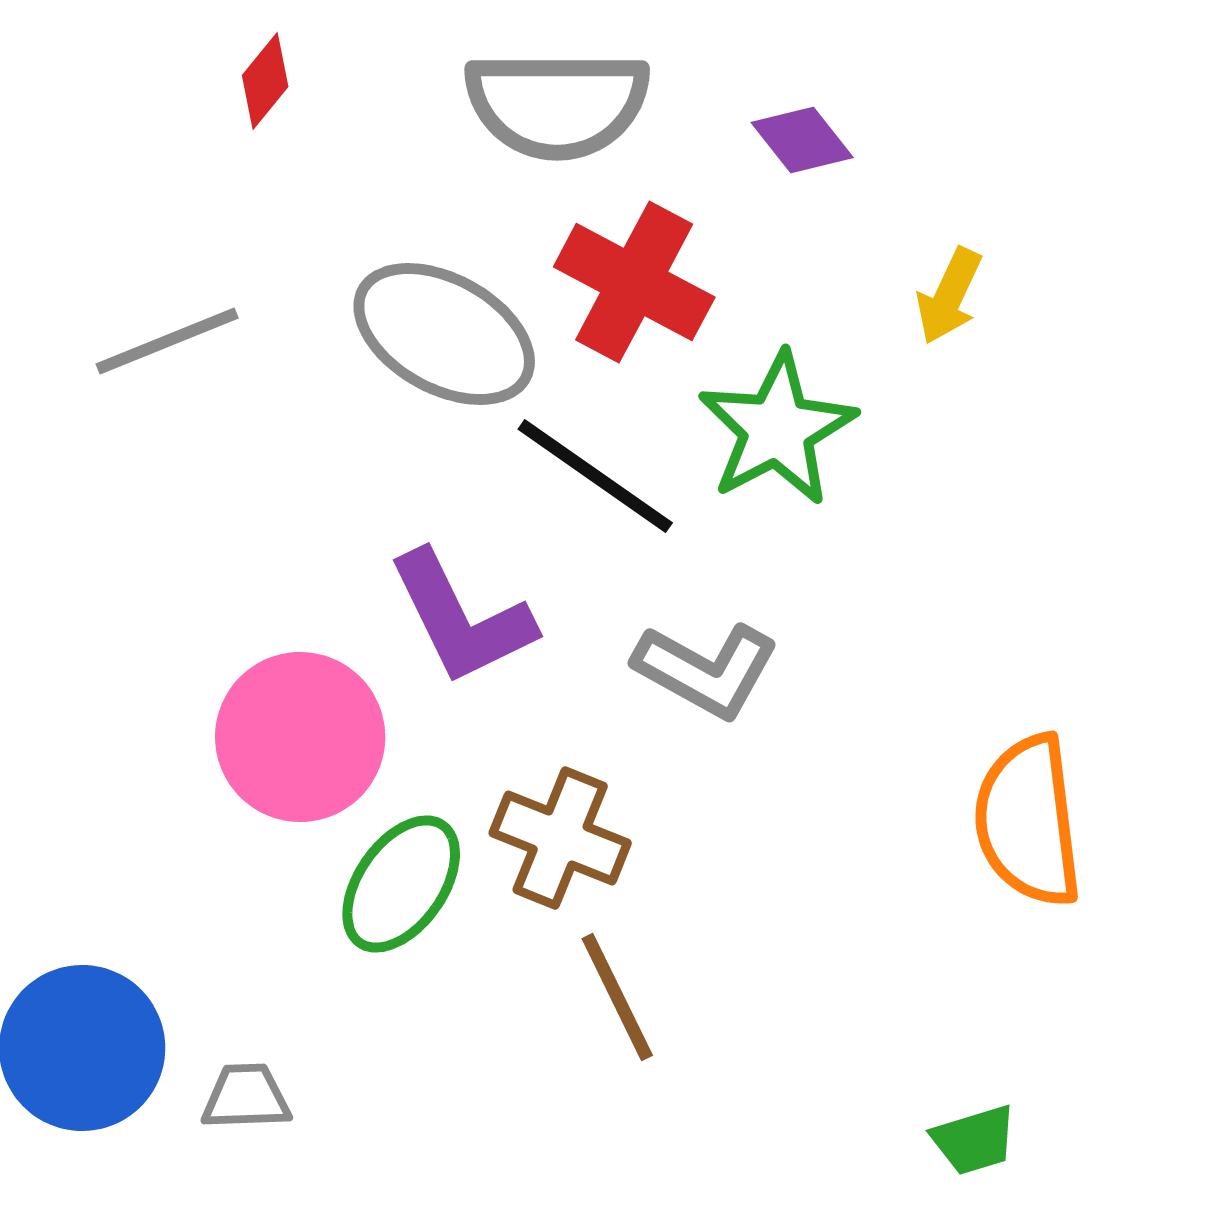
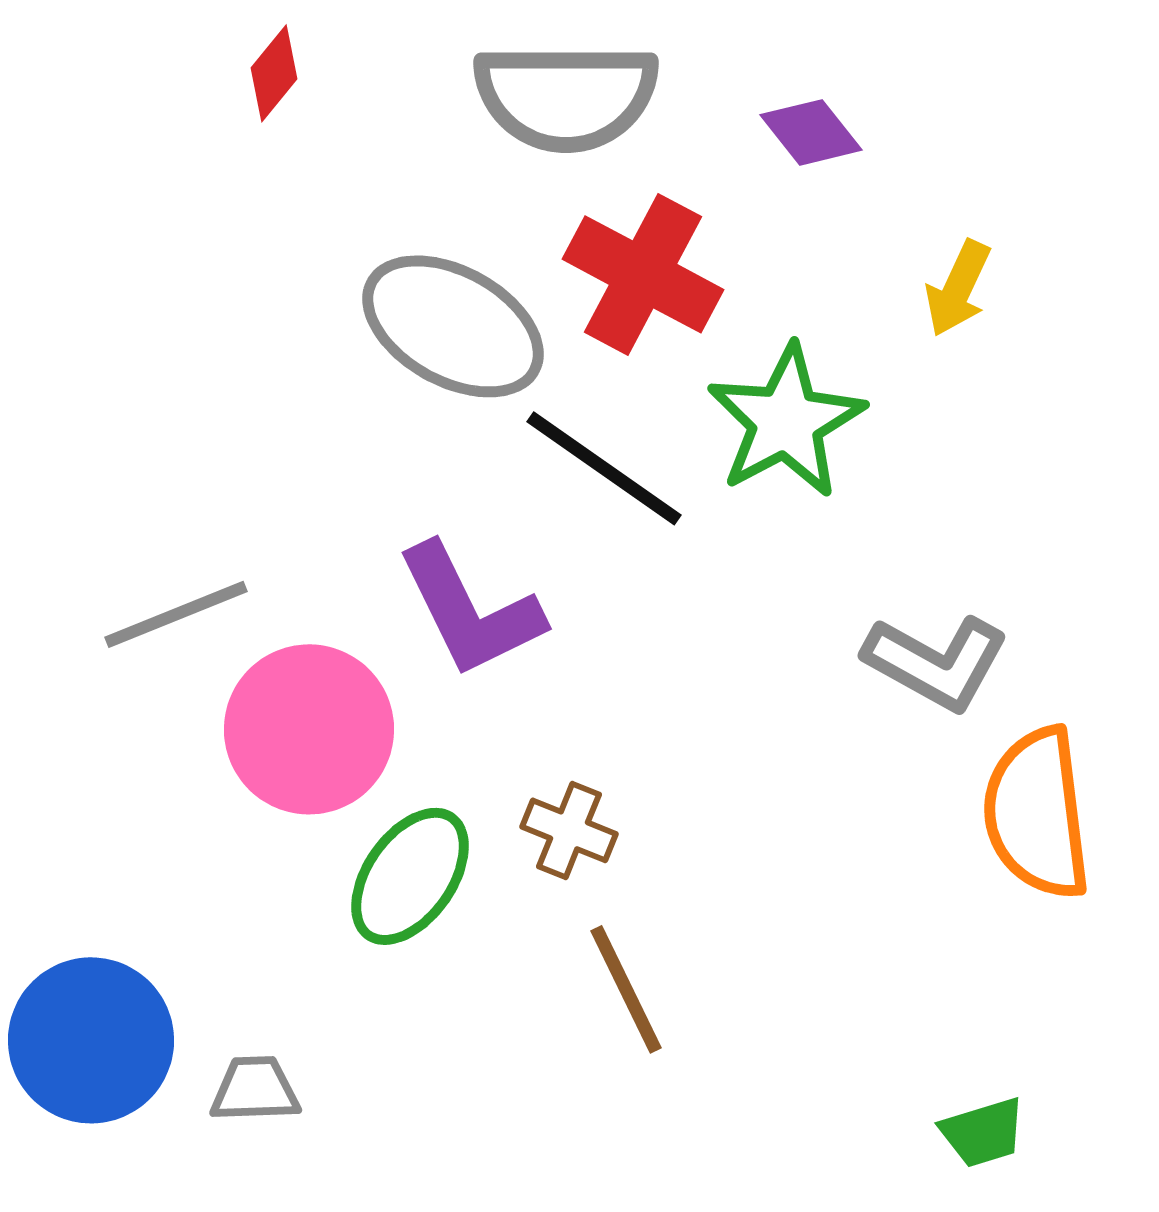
gray line: (167, 341) -> (176, 614), moved
gray L-shape: (706, 670) -> (936, 662), moved
brown cross: (560, 838) -> (569, 830), size x0.7

